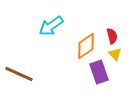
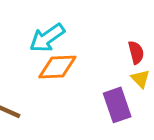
orange diamond: (86, 46) -> (57, 67), moved, turned 32

